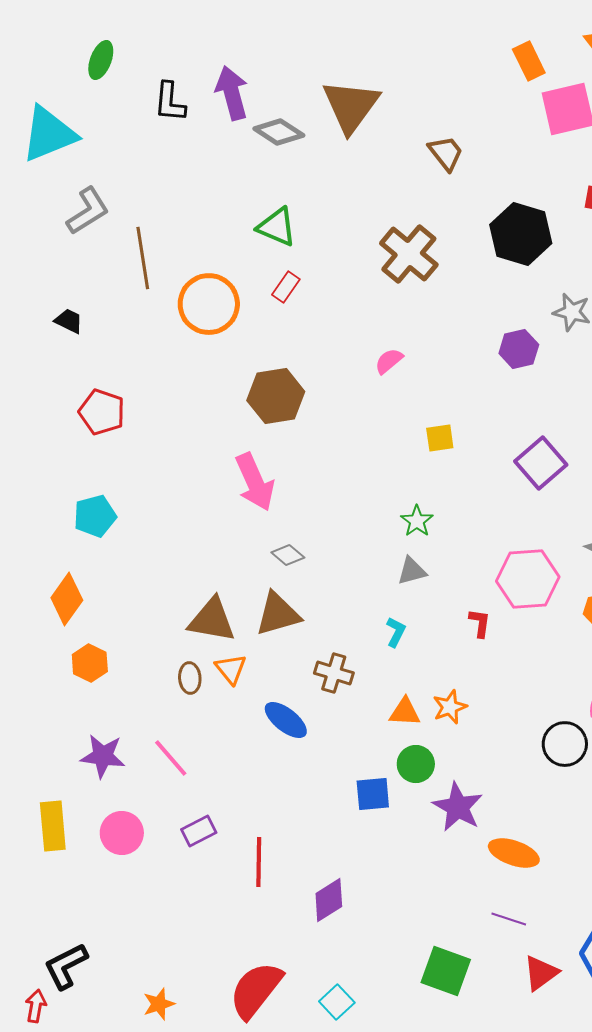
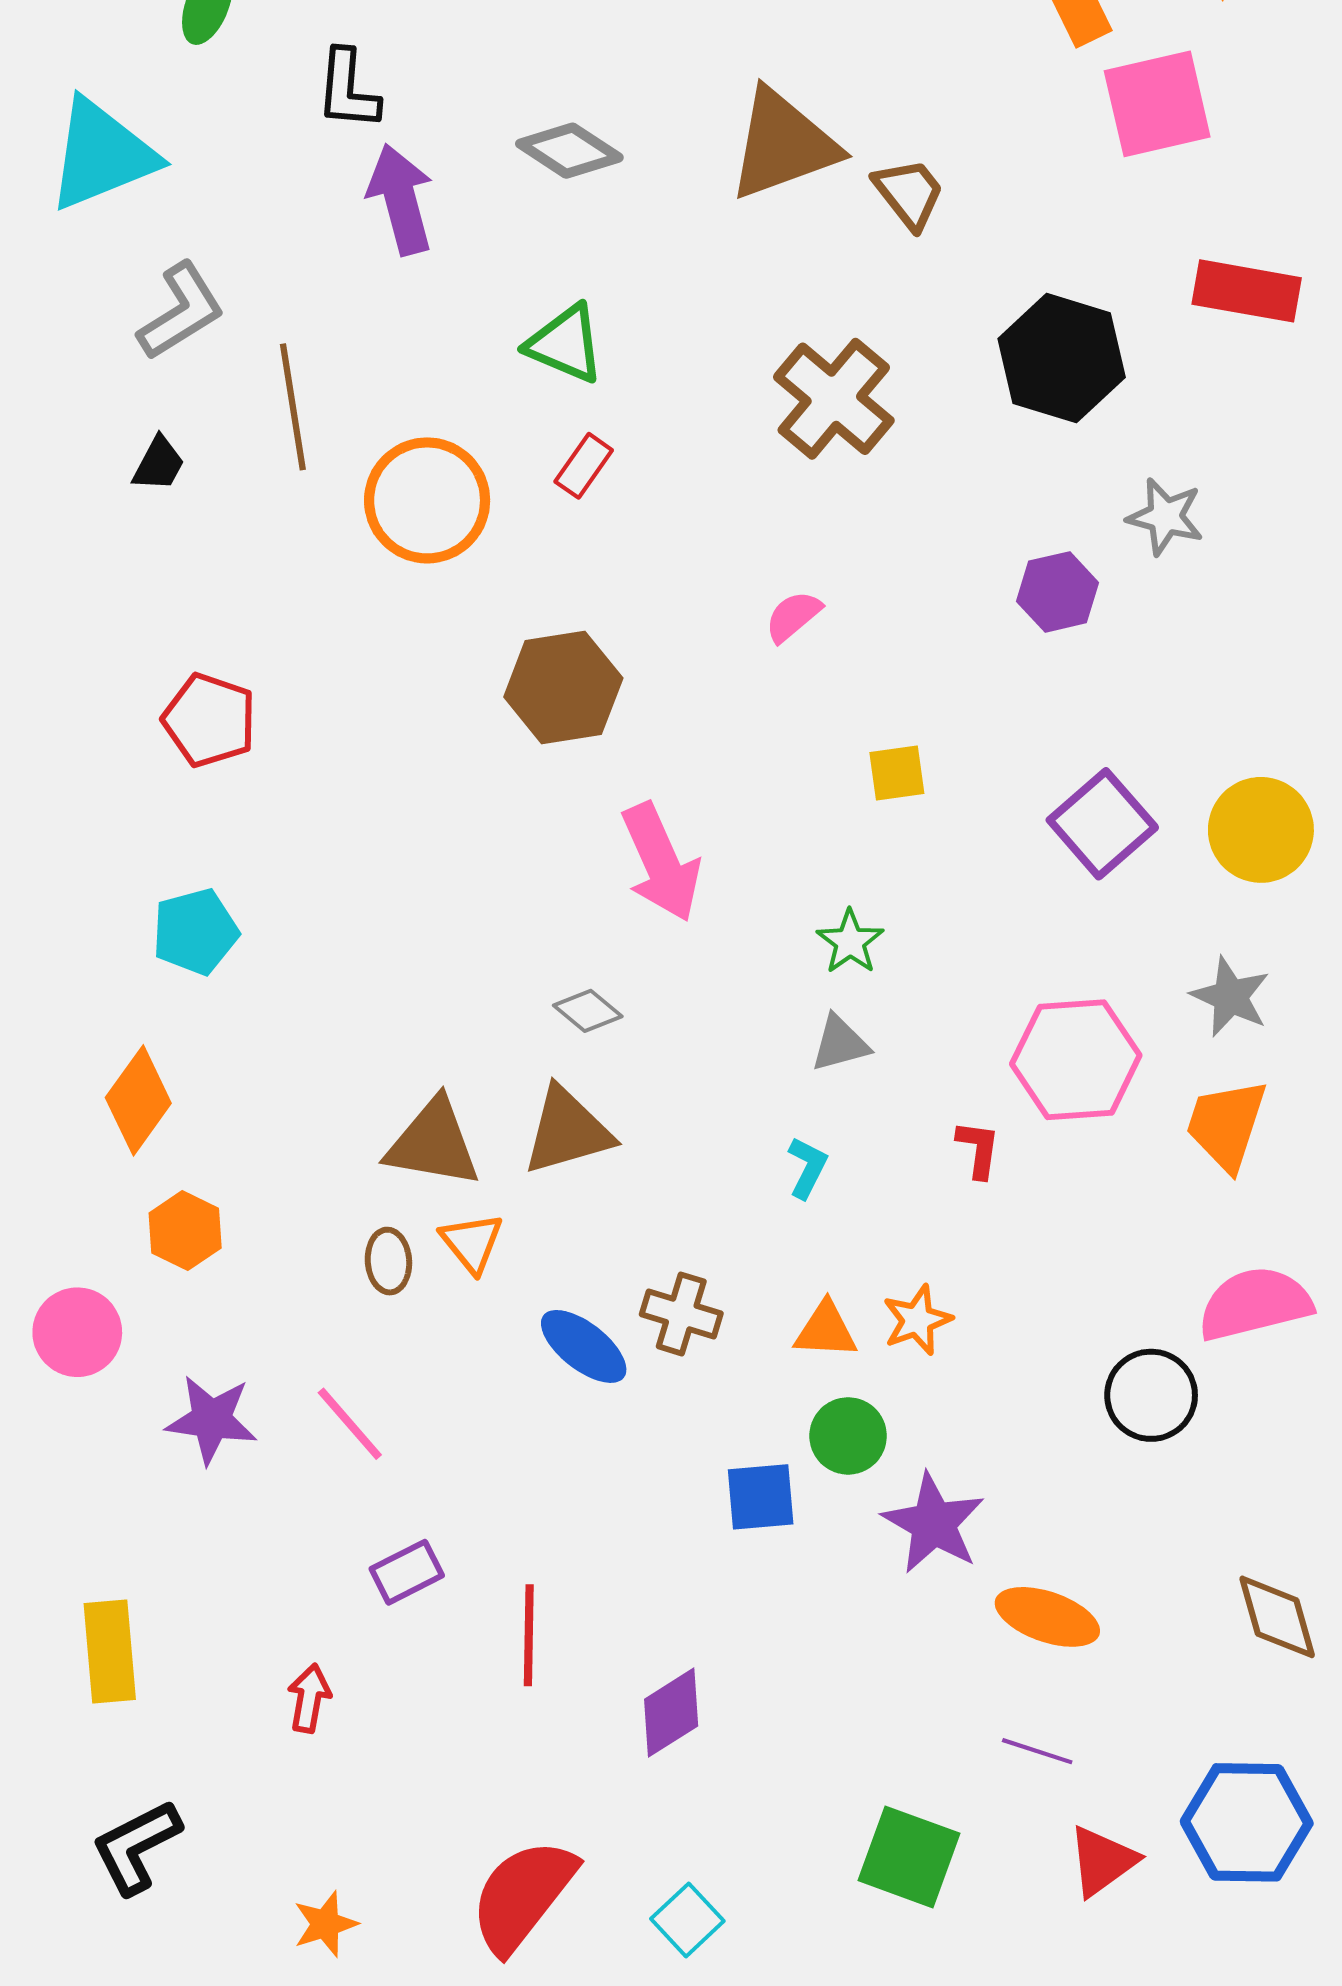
purple arrow: (232, 93) -> (401, 199), moved
brown triangle: (351, 106) -> (783, 145), moved, turned 34
black trapezoid: (69, 321) -> (159, 464), moved, turned 92
pink arrow: (255, 482) -> (661, 862), moved
brown cross: (334, 673) -> (681, 1314), moved
yellow rectangle: (53, 826) -> (110, 1652), moved
pink circle: (122, 833) -> (77, 1332), moved
red arrow: (36, 1006) -> (309, 1698), moved

